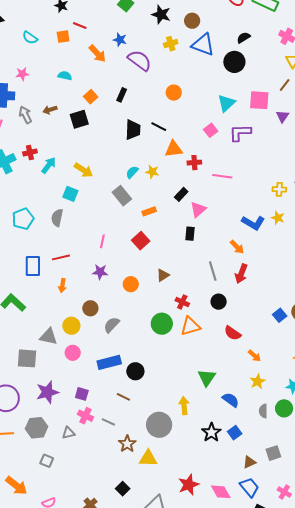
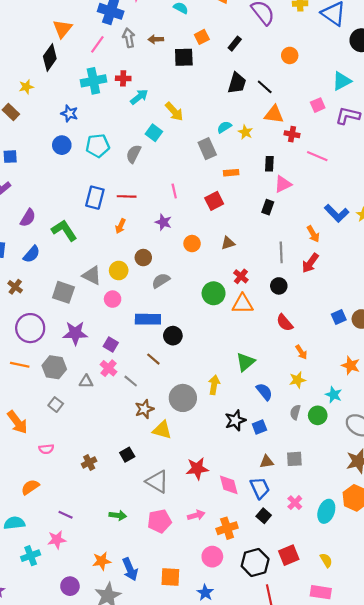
black rectangle: (181, 194) -> (269, 164), turned -56
pink line: (102, 241) -> (174, 191), turned -40

